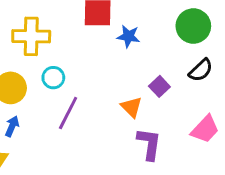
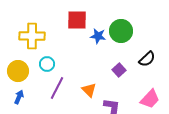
green circle: (193, 26) -> (121, 31), moved
orange triangle: (131, 107) -> (89, 90), moved

